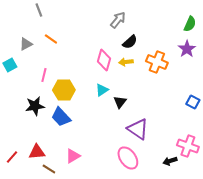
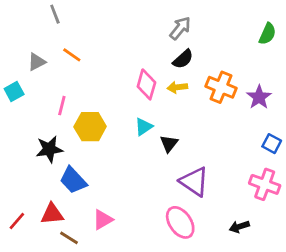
gray arrow: (118, 20) -> (180, 28), moved
purple star: (187, 49) -> (259, 97), moved
blue trapezoid: (61, 117) -> (73, 180), moved
pink cross: (188, 146) -> (265, 184), moved

